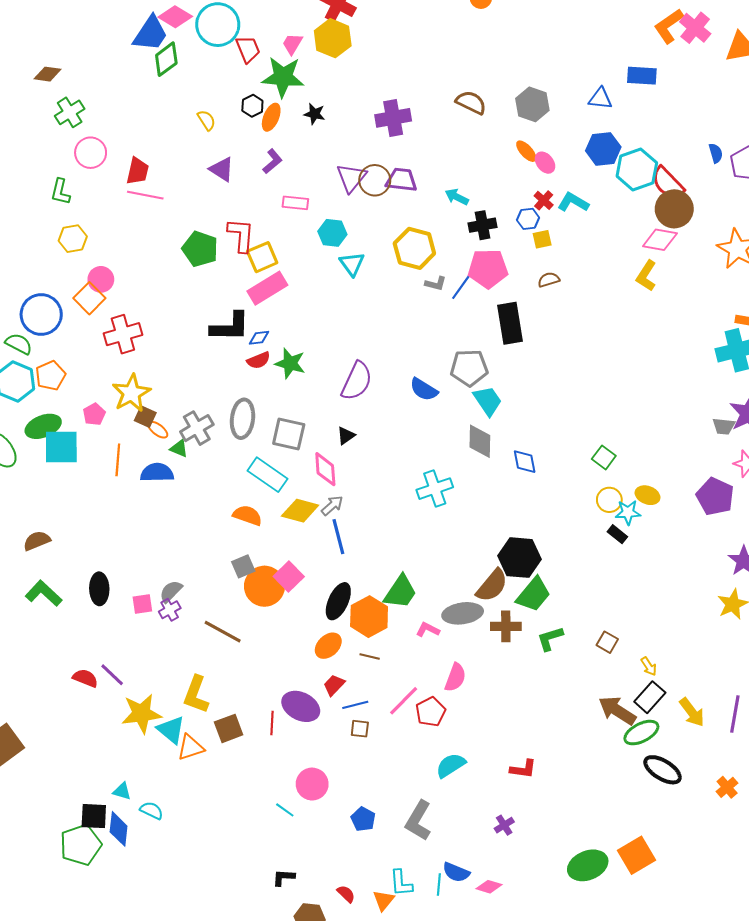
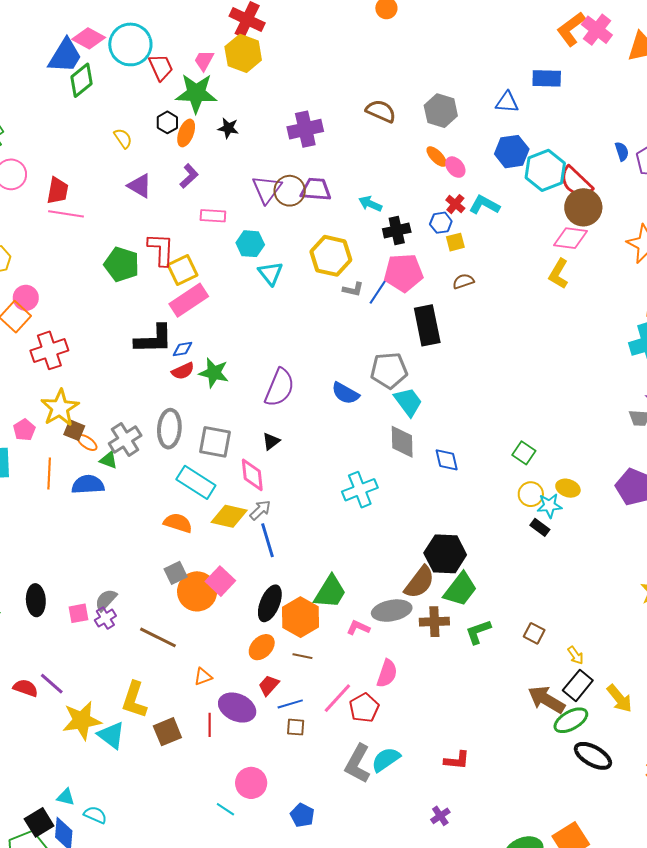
orange triangle: (190, 747) -> (203, 677), moved, size x0.7
black square: (94, 816) -> (39, 822), turned -32
gray L-shape: (418, 821) -> (358, 764), moved

